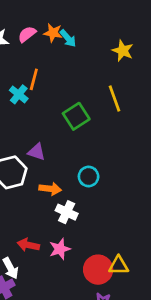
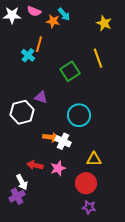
orange star: (53, 33) -> (53, 21), moved
pink semicircle: (27, 34) -> (34, 11), turned -120
cyan circle: (89, 177) -> (79, 115), size x1.5
orange arrow: (50, 189) -> (51, 137), moved
yellow triangle: (119, 265) -> (94, 159), moved

